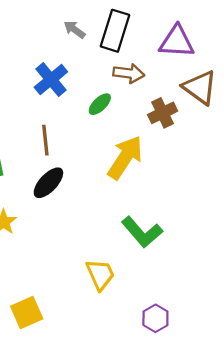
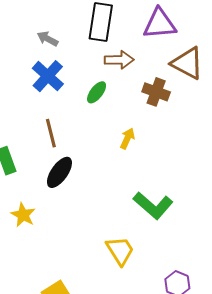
gray arrow: (75, 30) -> (48, 39), moved
brown cross: (163, 113) -> (156, 92), turned -36
yellow arrow: (125, 157) -> (127, 138), size x0.5

